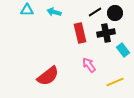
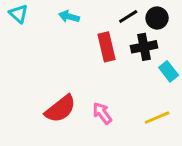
cyan triangle: (27, 10) -> (19, 14), moved, turned 40
pink arrow: (89, 65) -> (102, 113), moved

